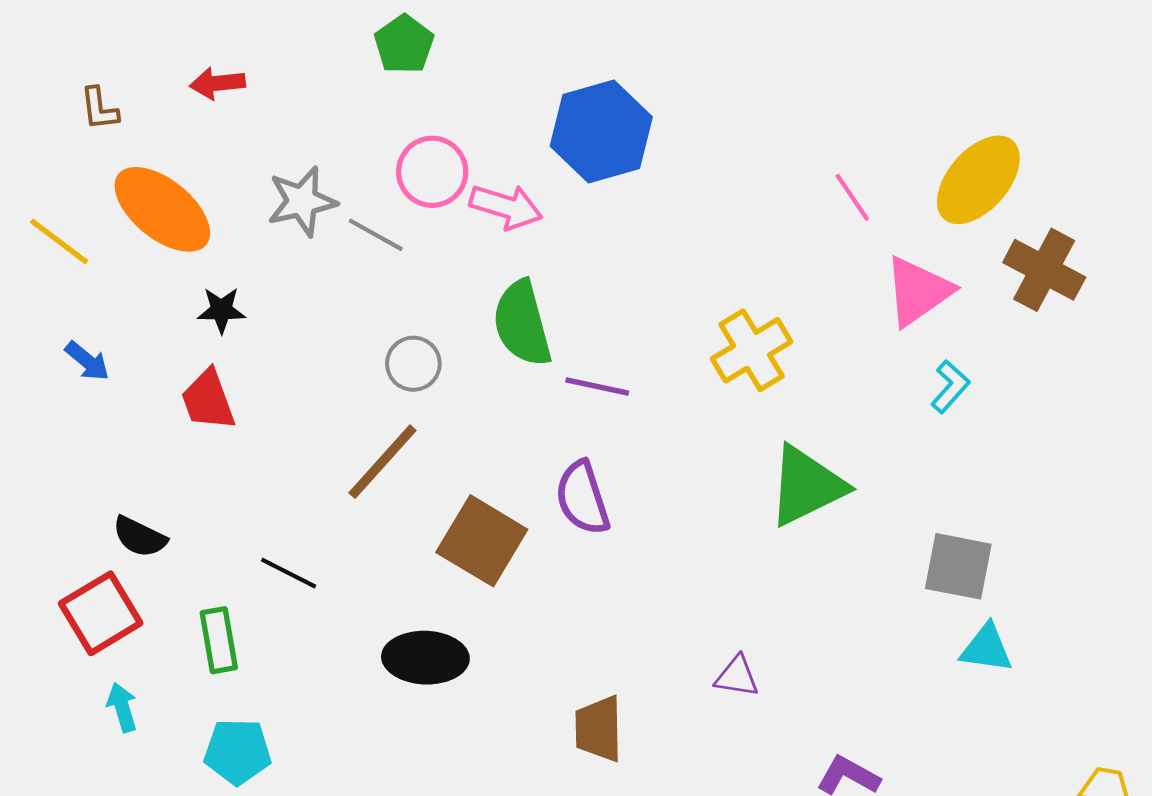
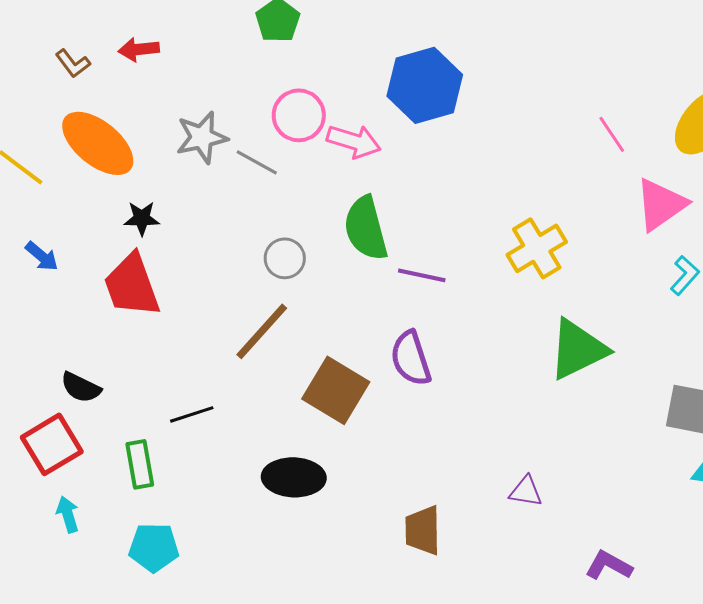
brown L-shape: (99, 109) -> (73, 63), moved, turned -30
red trapezoid: (208, 400) -> (132, 285), size x1.4
black line: (289, 573) -> (192, 414), turned -45

